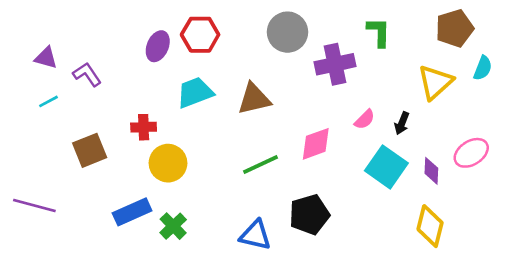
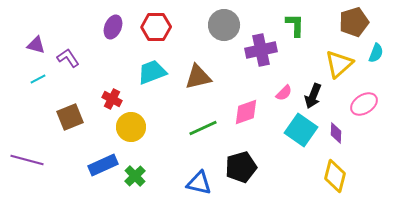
purple ellipse: (158, 46) -> (113, 27), moved
black arrow: (402, 123) -> (313, 96), size x1.4
red cross: (144, 127) -> (112, 99), turned 30
pink ellipse: (471, 153) -> (364, 104), moved

